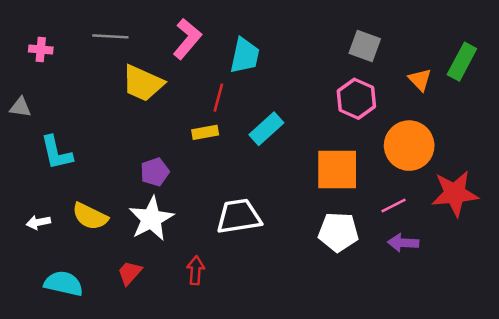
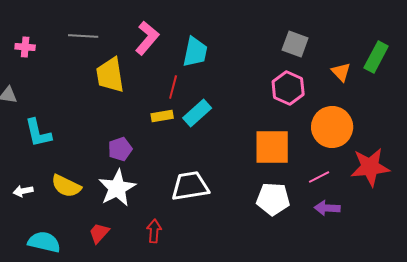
yellow trapezoid: (143, 83) -> (110, 75), turned 57
cyan rectangle: (266, 129) -> (197, 113), moved

